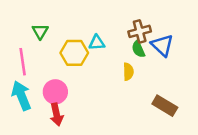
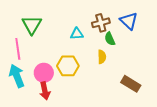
green triangle: (40, 31) -> (32, 25), size x1.5
brown cross: (140, 31) -> (101, 23), moved
blue triangle: (162, 45) -> (129, 21), moved
yellow hexagon: (74, 53) -> (68, 66), moved

